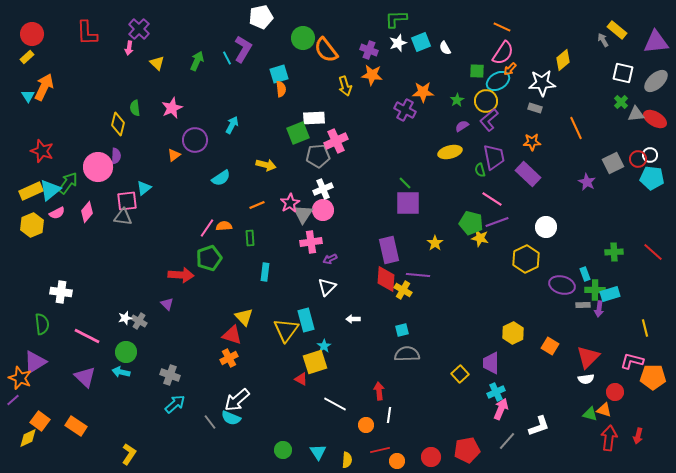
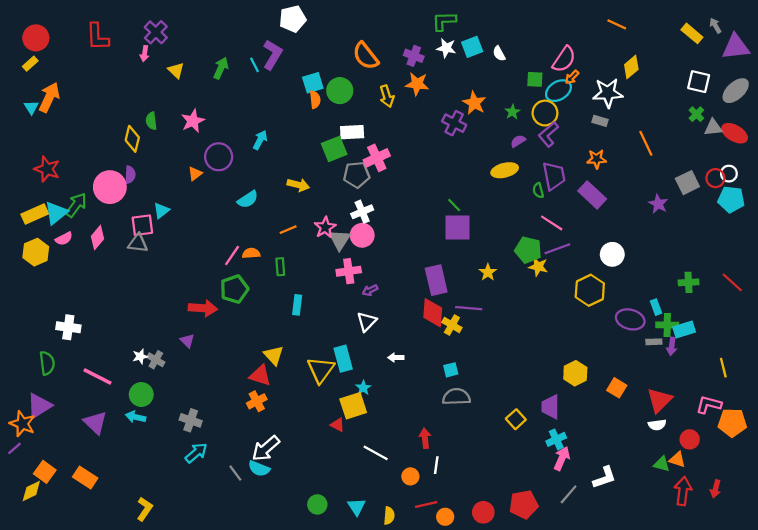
orange line: (502, 27) -> (617, 24), moved
green circle: (303, 38) -> (340, 91), moved
gray arrow: (603, 40) -> (715, 26), moved
white star: (398, 43) -> (446, 48), turned 30
orange star: (423, 92) -> (474, 103), turned 30

